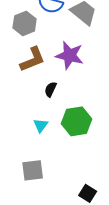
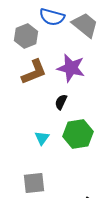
black semicircle: (51, 89) -> (61, 102), moved

